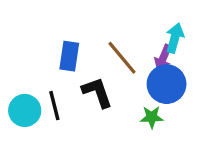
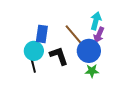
cyan arrow: (175, 38) -> (96, 21), moved
blue circle: (167, 84) -> (89, 51), moved
cyan circle: (25, 110) -> (34, 51), moved

